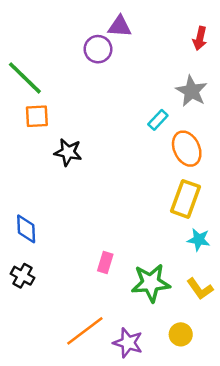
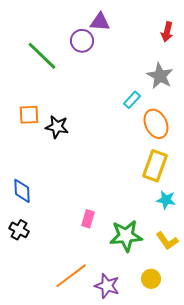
green line: (25, 78) -> (42, 56), moved
orange square: (37, 116) -> (29, 115), moved

